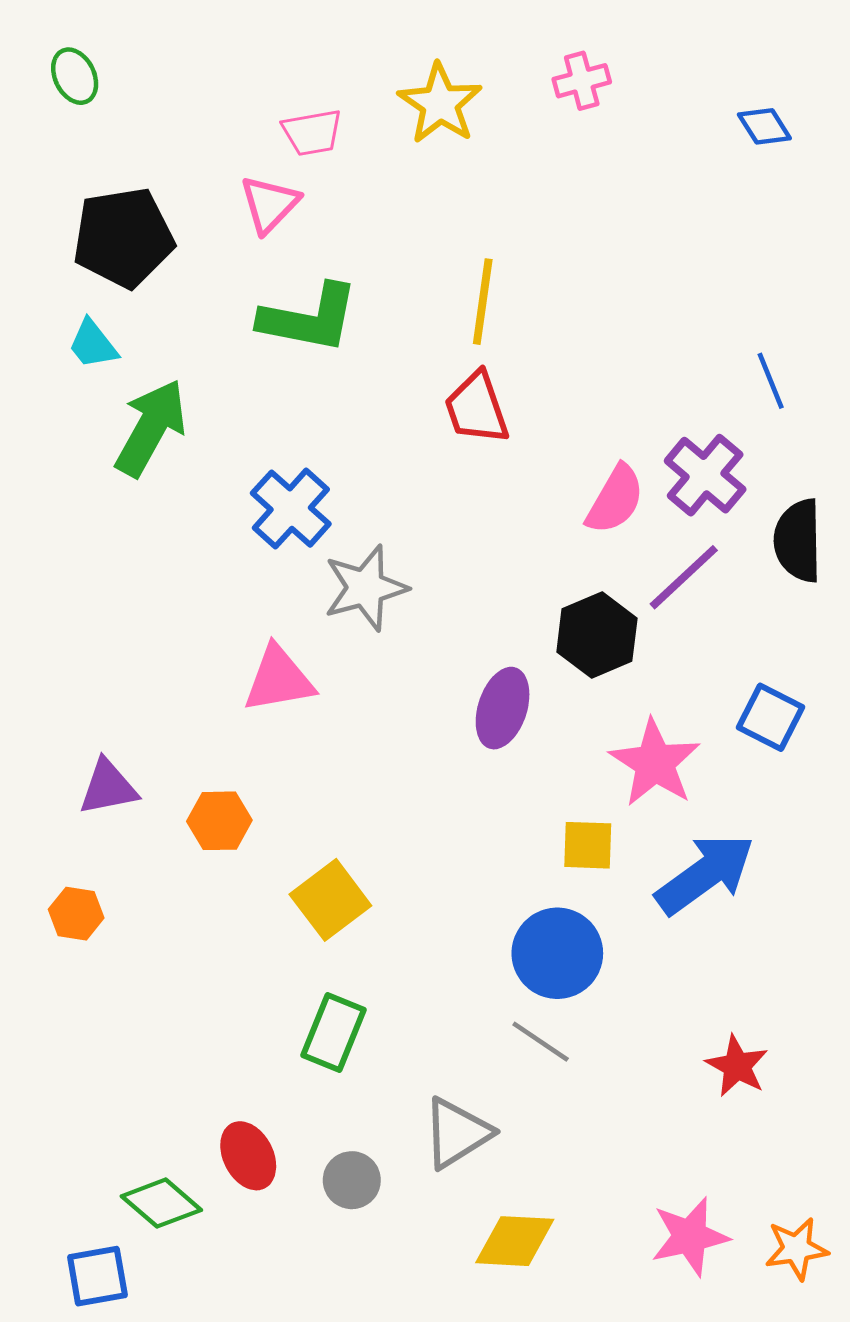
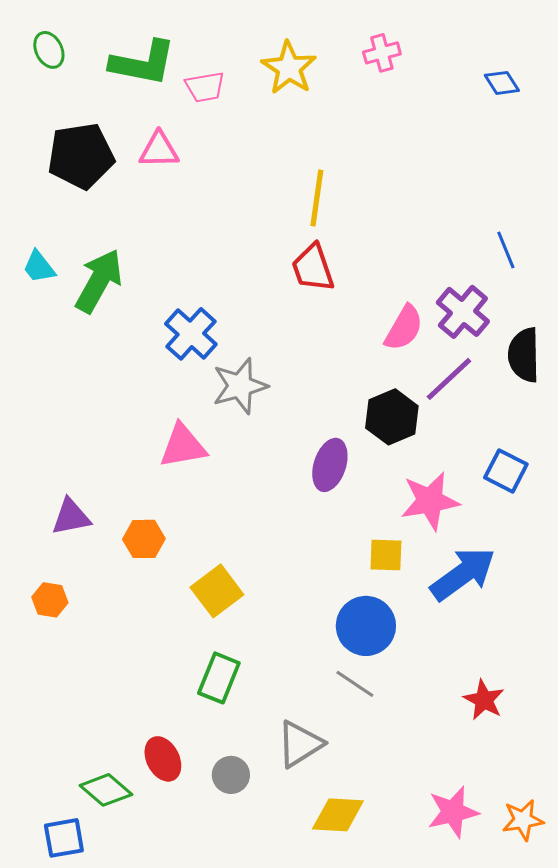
pink triangle: (270, 204) -> (159, 150), moved, turned 45
green L-shape: (309, 318) -> (143, 63), moved
cyan trapezoid: (93, 344) -> (39, 267), moved
pink star: (655, 763) -> (430, 501), turned 30

